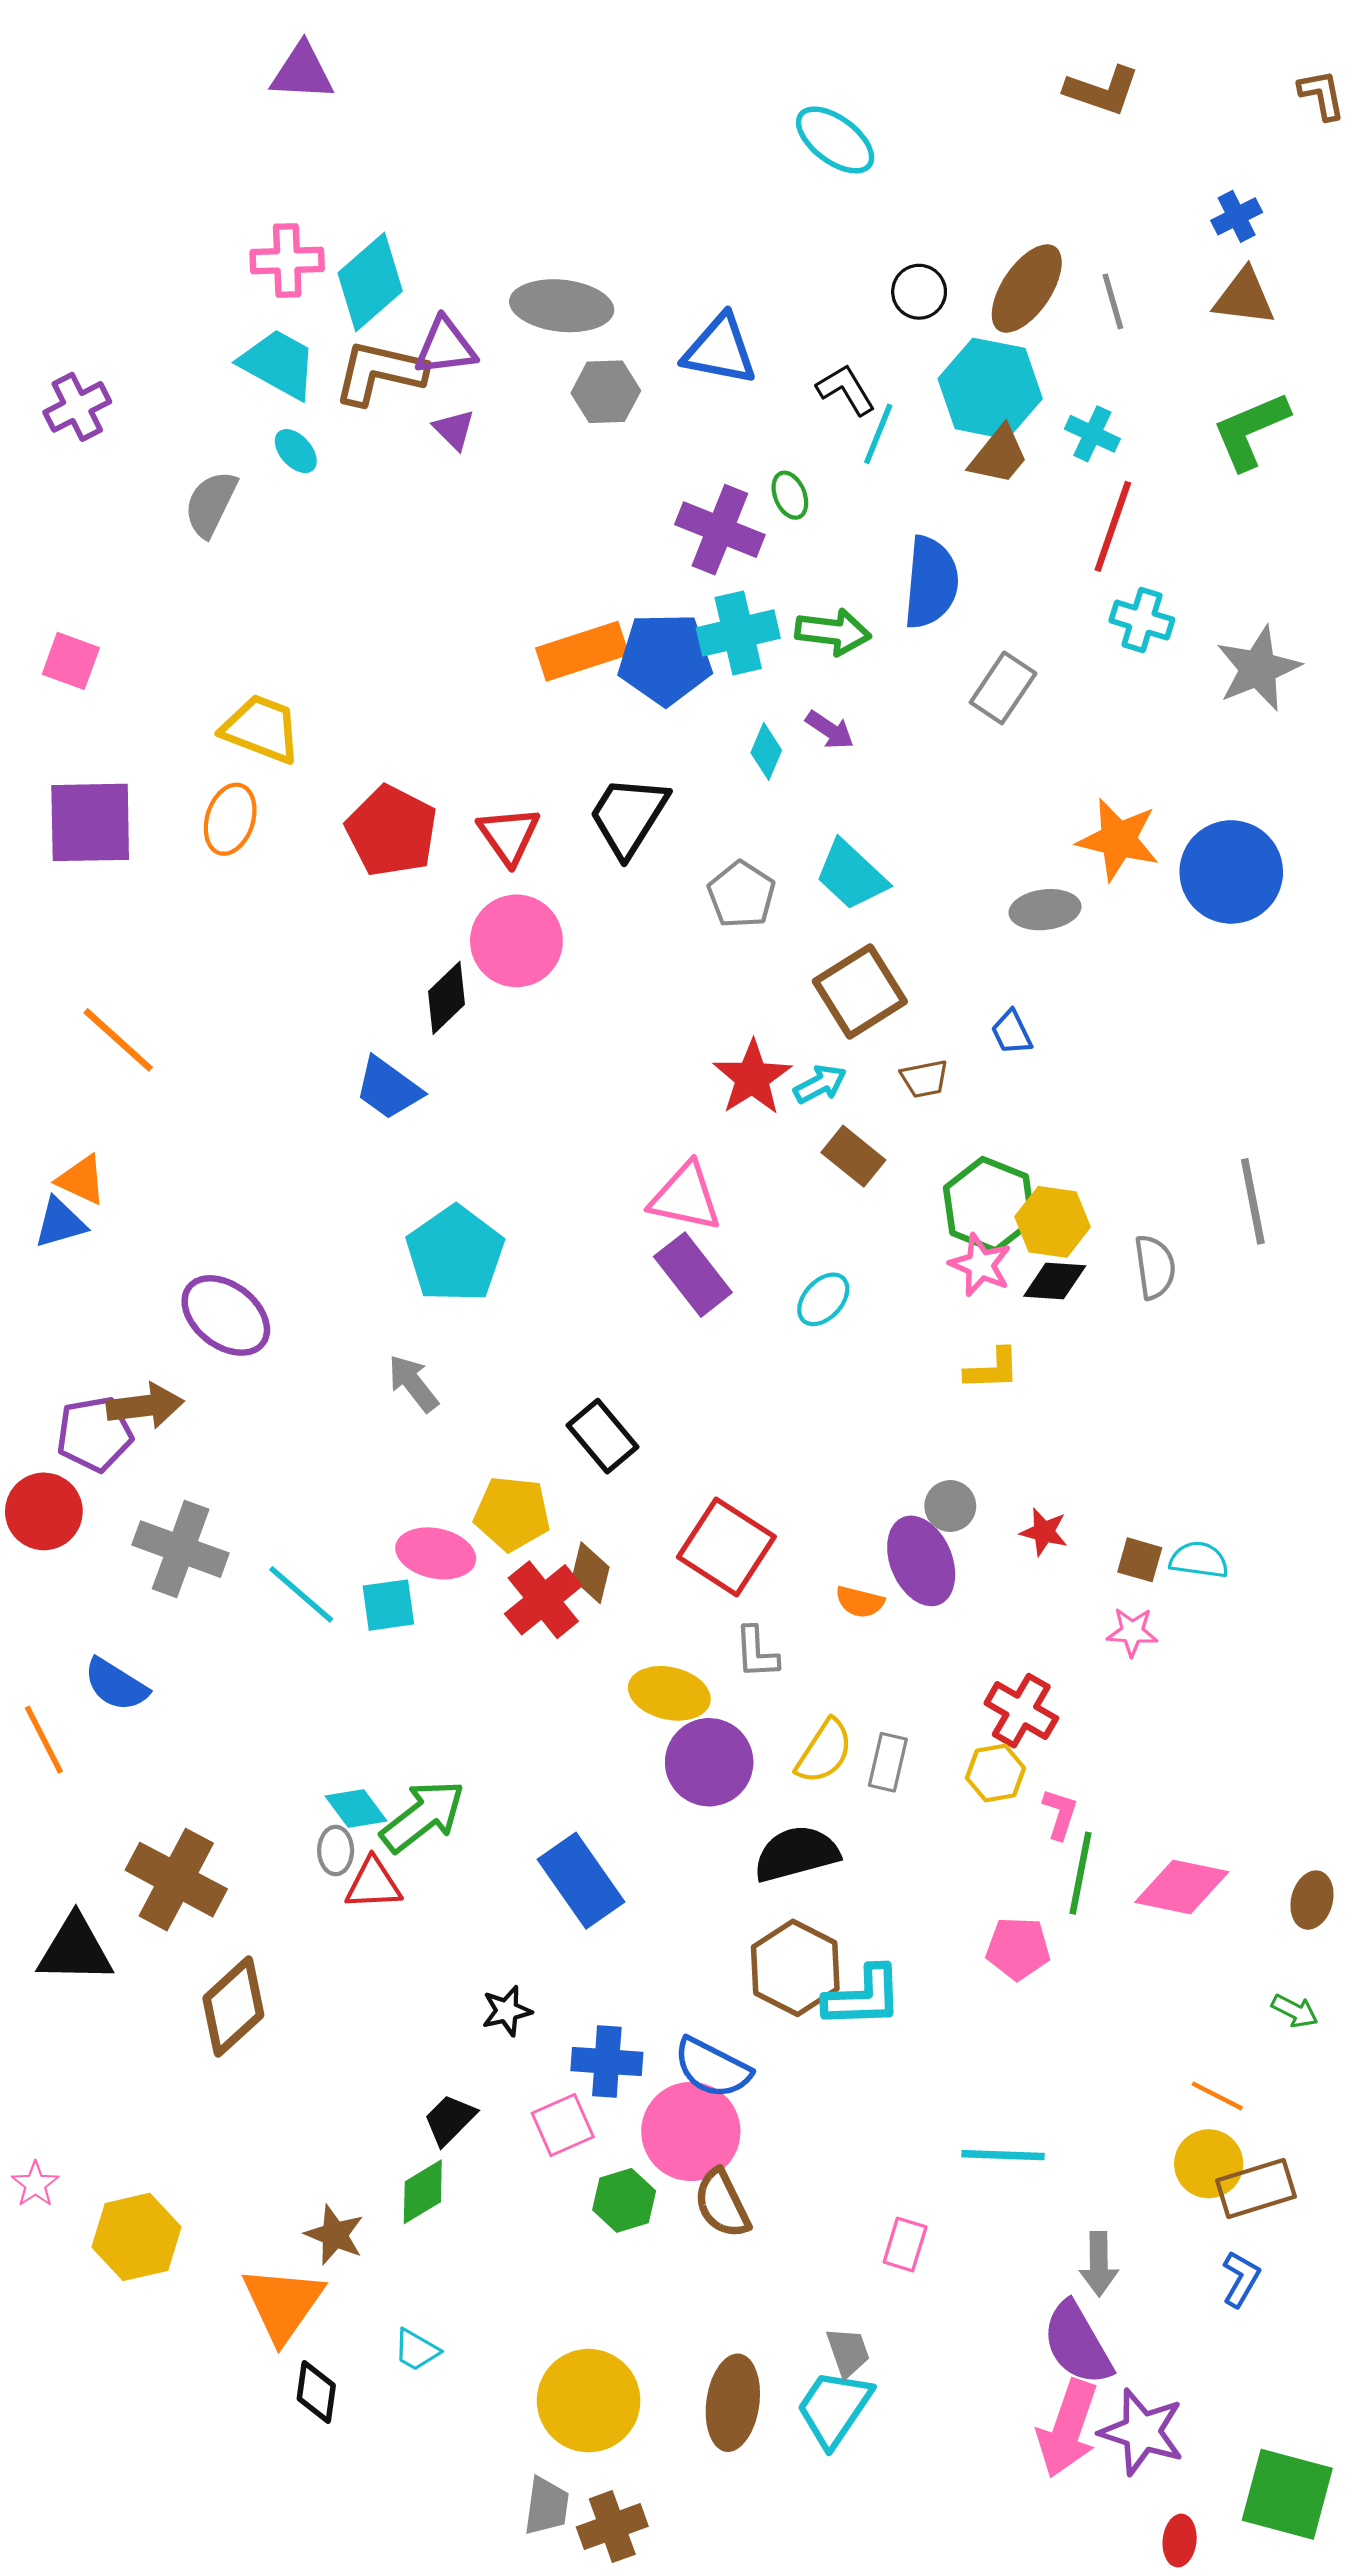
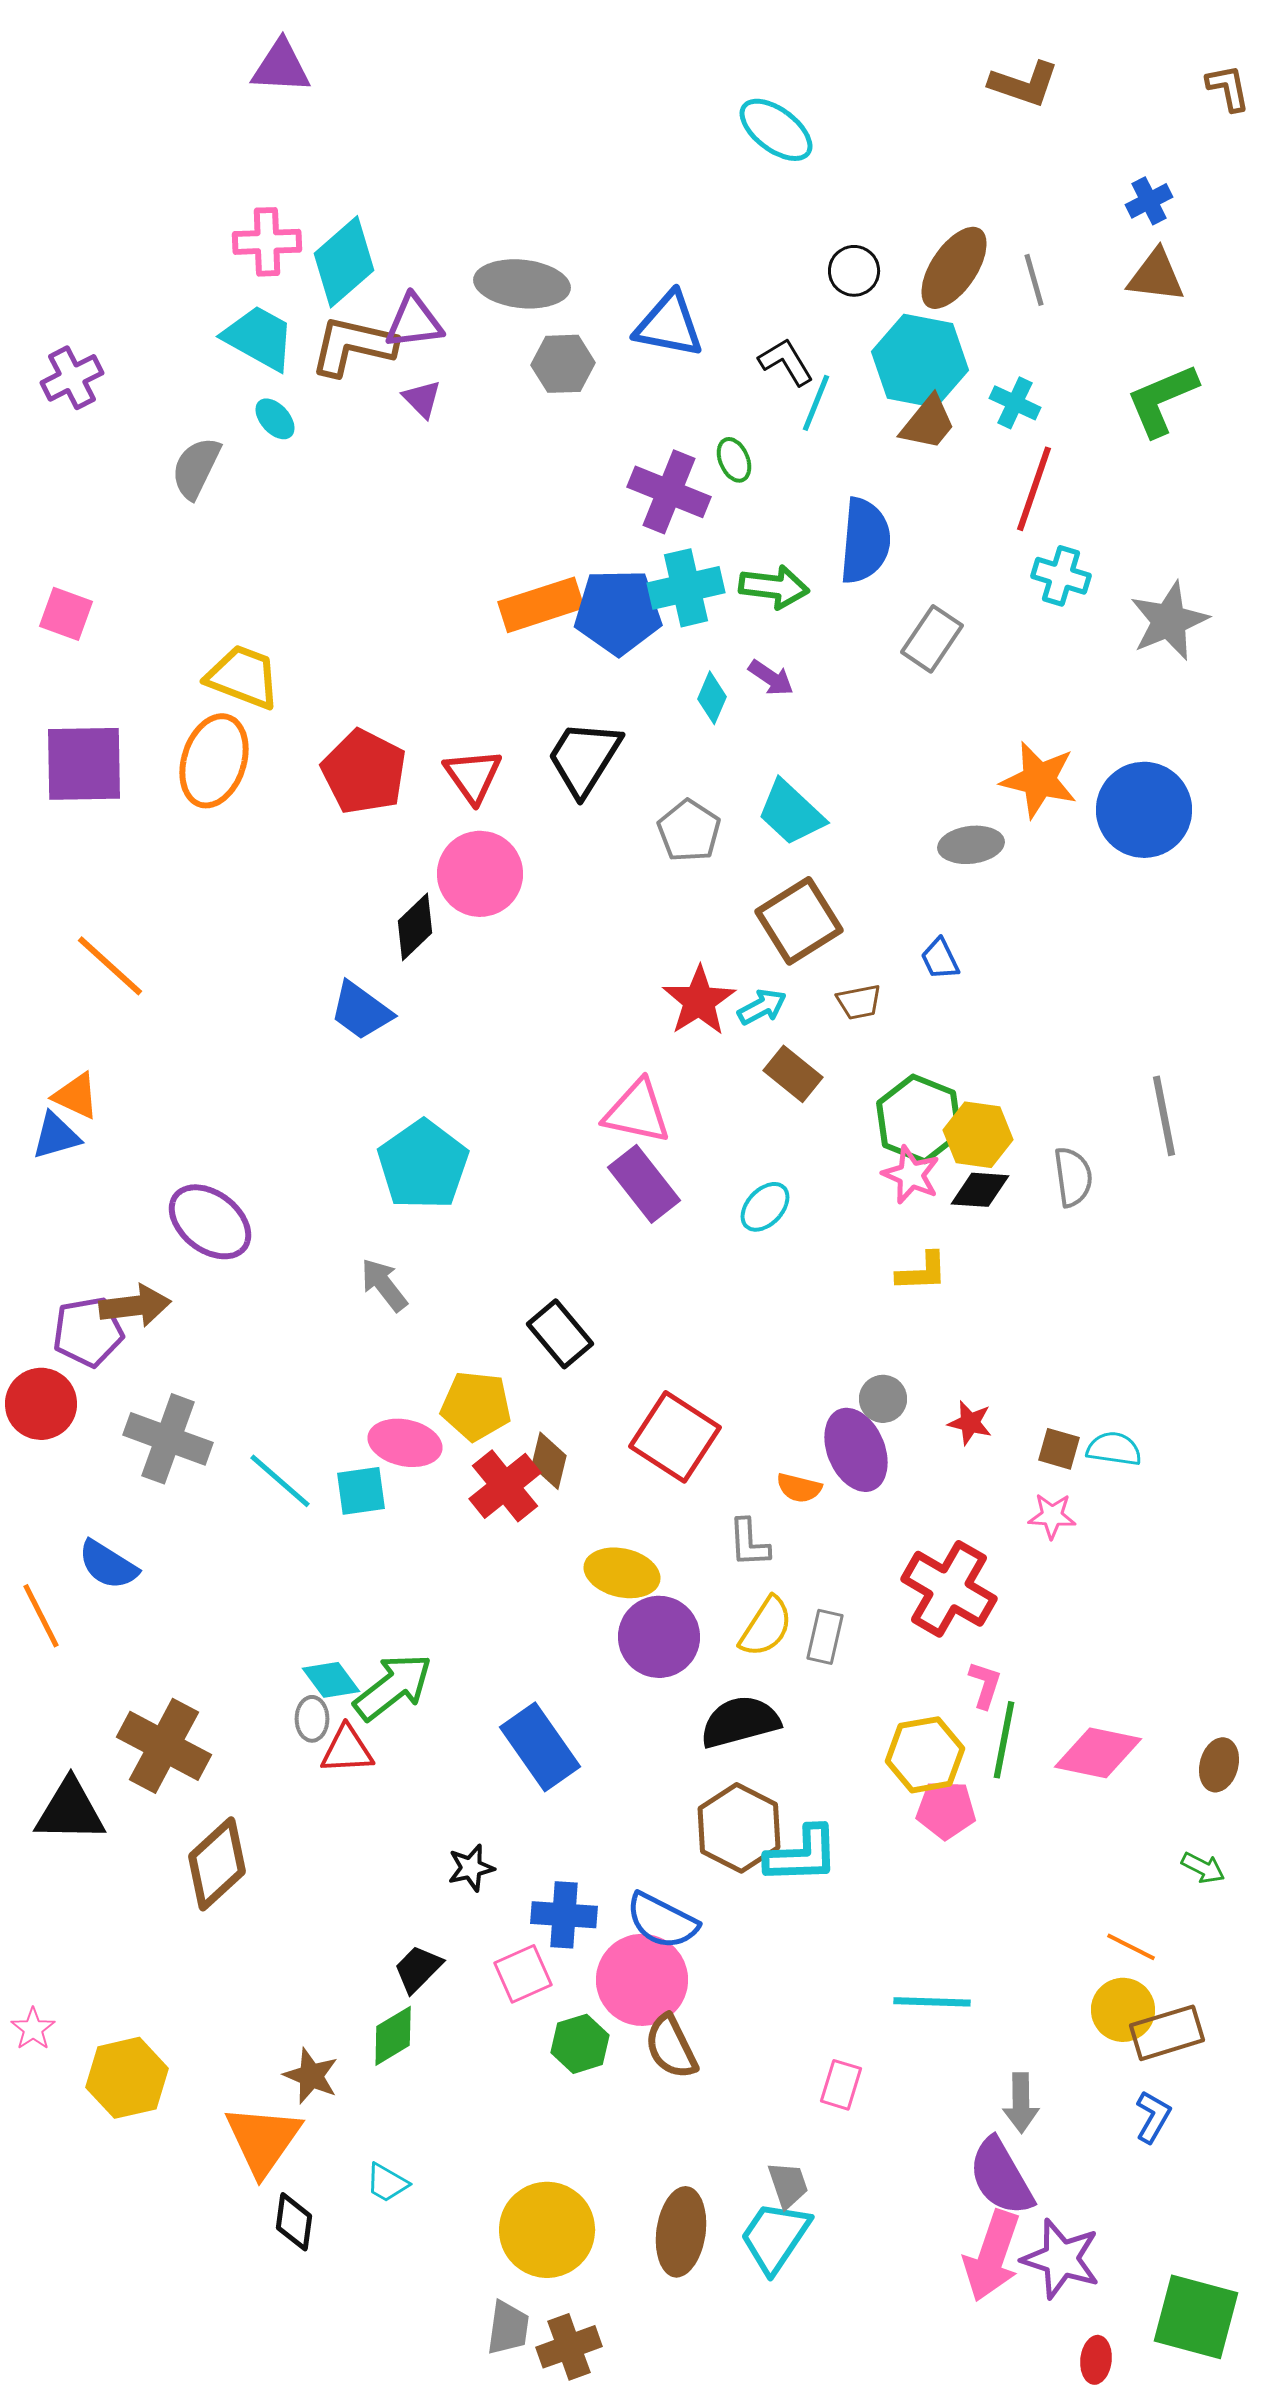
orange ellipse: (230, 819) -> (214, 761), size x1.4
gray L-shape: (757, 1652) -> (749, 1543), moved
red cross: (1021, 1711) -> (949, 1589), size x1.4
yellow hexagon: (995, 1773) -> (925, 1755), moved, size x1.4

